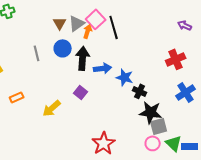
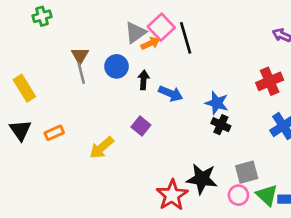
brown triangle: (60, 23) -> (80, 56), moved
orange arrow: (88, 31) -> (150, 43), turned 48
black arrow: (83, 58) -> (144, 80), size x0.6
blue arrow: (103, 68) -> (171, 93), turned 30
blue star: (125, 77) -> (217, 103), moved
black star: (151, 112) -> (202, 179), moved

